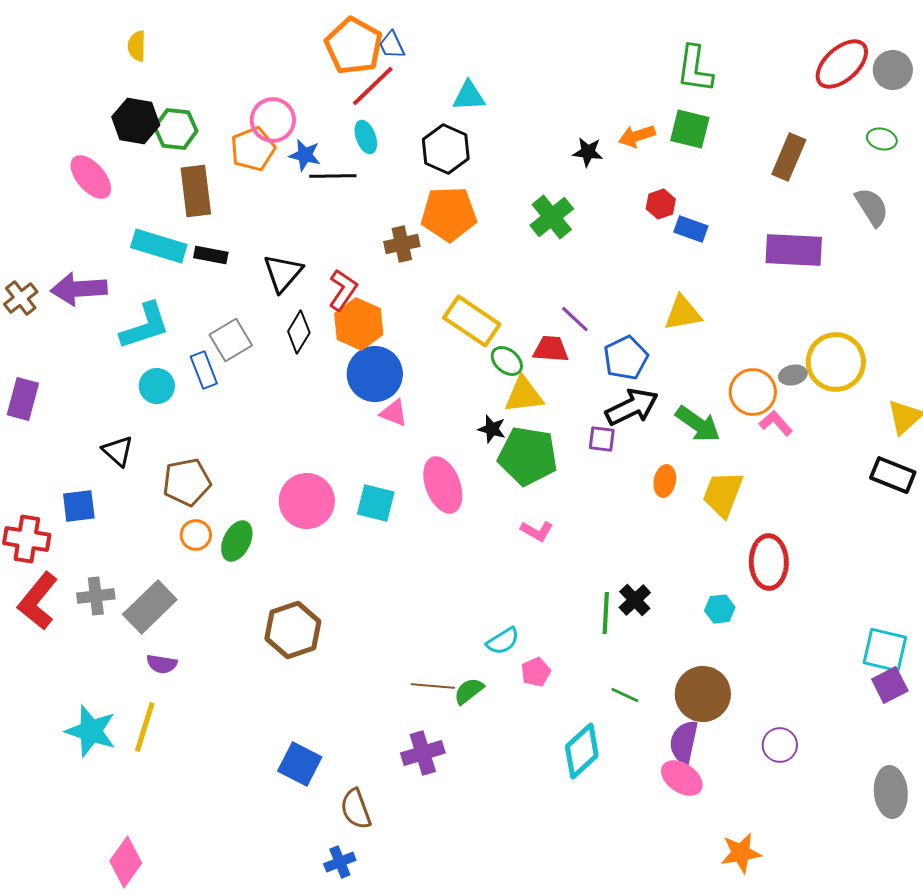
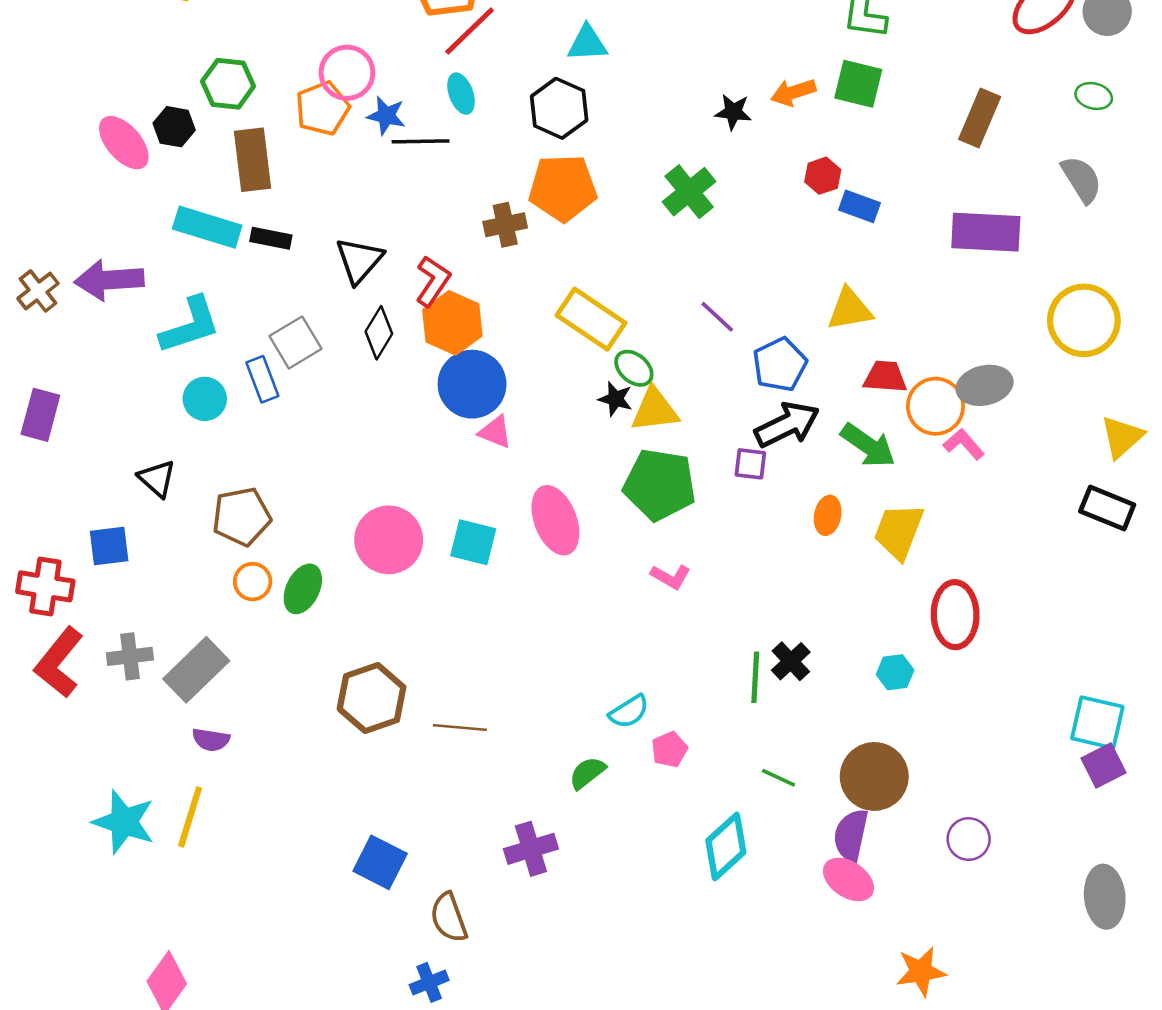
black hexagon: (136, 121) -> (174, 127), moved, size x0.7
red trapezoid: (551, 349) -> (885, 377), moved
yellow circle: (836, 362) -> (1084, 320), moved
gray ellipse: (793, 375) -> (985, 385), size x1.6
black star: (492, 429) -> (616, 399), moved
brown line: (433, 686) -> (460, 727), moved

